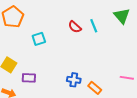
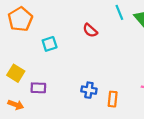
cyan line: (94, 26) -> (119, 12), moved
orange rectangle: (95, 88) -> (113, 99), turned 56

